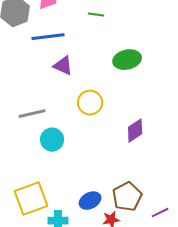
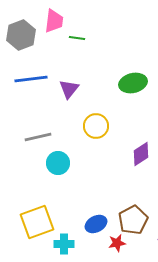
green line: (96, 15) -> (77, 38), moved
blue line: (48, 37) -> (31, 79), moved
purple triangle: (63, 66) -> (69, 89), turned 45

